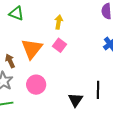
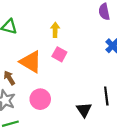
orange triangle: (32, 49) -> (31, 62), turned -30

